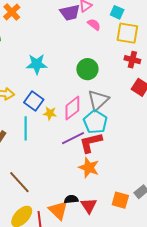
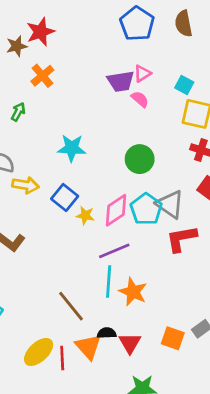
pink semicircle: (94, 25) -> (140, 99), moved
gray triangle: (98, 100) -> (170, 204), moved, turned -45
cyan pentagon: (95, 122) -> (146, 209), moved
cyan line: (26, 128) -> (109, 281), moved
red L-shape: (91, 143) -> (181, 239), moved
brown line: (19, 182) -> (71, 306), moved

